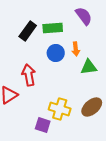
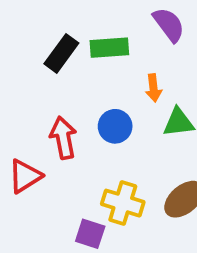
blue circle: (56, 53) -> (115, 126), moved

